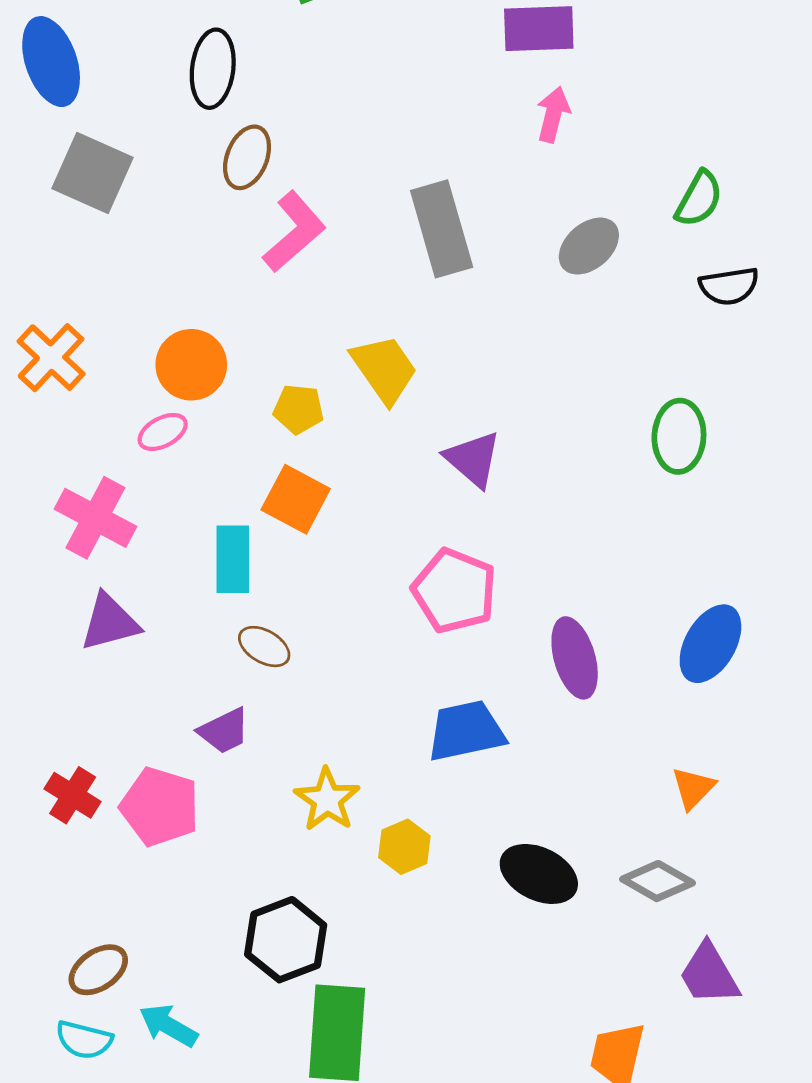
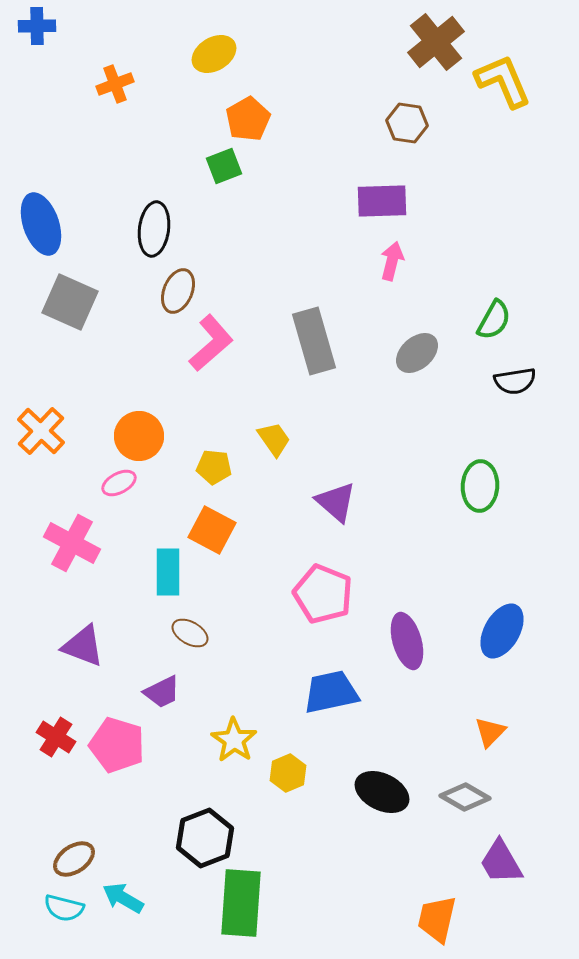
yellow trapezoid: (384, 369) -> (274, 439), size x0.7
purple triangle: (110, 622) -> (83, 646), moved, turned 36

